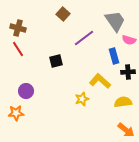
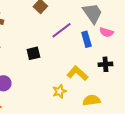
blue rectangle: (114, 56) -> (86, 39), moved
yellow semicircle: (123, 102) -> (91, 100), moved

